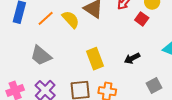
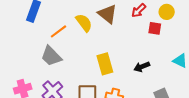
orange line: (46, 18) -> (58, 31), moved
red square: (142, 19) -> (155, 28), turned -32

